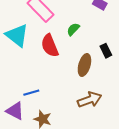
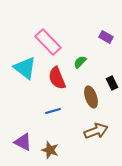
brown ellipse: (84, 65) -> (91, 97), turned -35
blue line: (31, 93) -> (53, 111), moved

